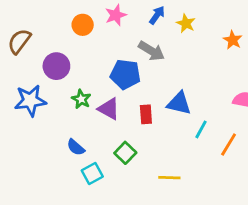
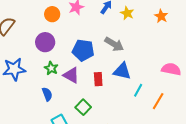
orange star: (233, 40) -> (161, 16), moved
gray arrow: (151, 51) -> (114, 44), moved
purple circle: (56, 66) -> (45, 42), moved
blue semicircle: (76, 147) -> (47, 94), moved, turned -152

